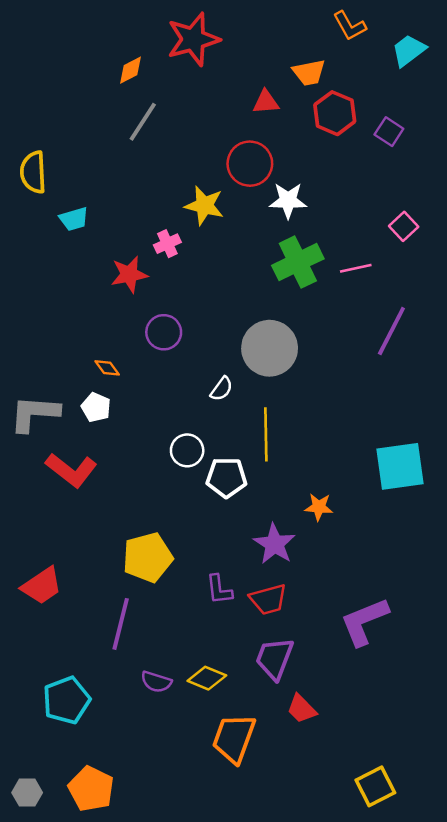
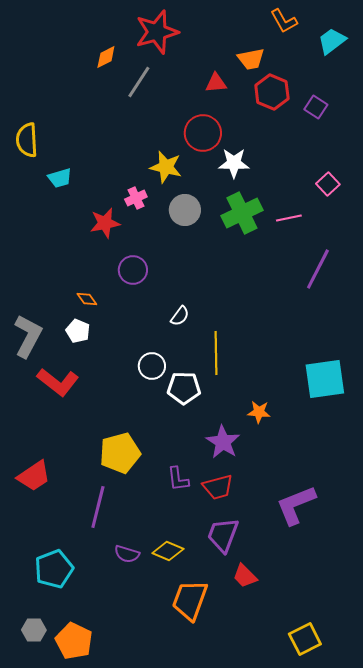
gray line: (143, 122) -> (139, 82), moved
gray circle: (270, 348) -> (185, 210), moved, size x0.7
gray L-shape: (34, 413) -> (28, 336), turned 114
gray hexagon: (27, 793) -> (34, 630), moved

